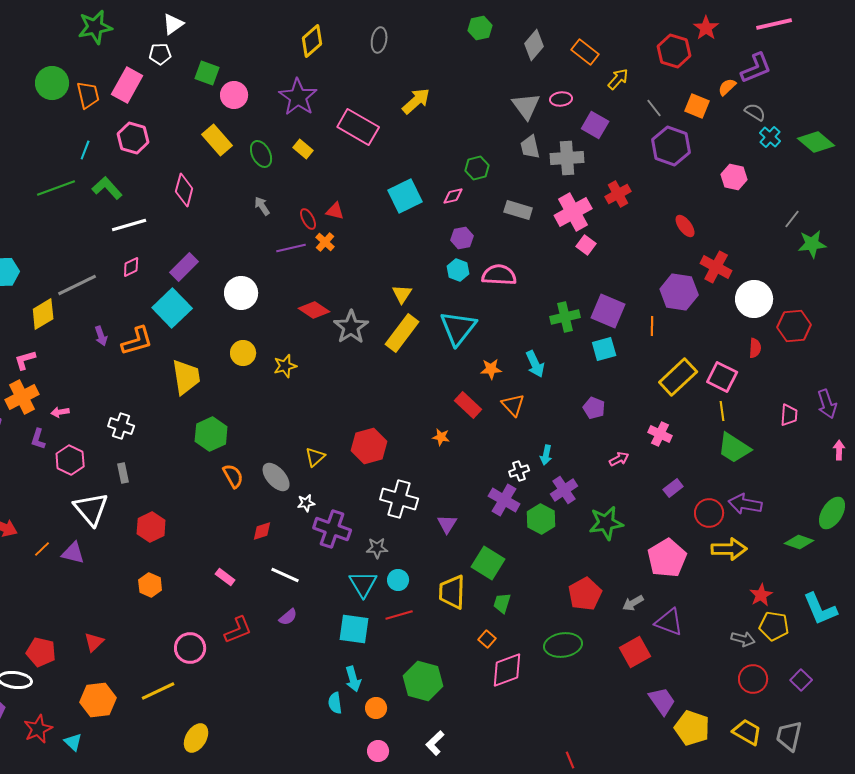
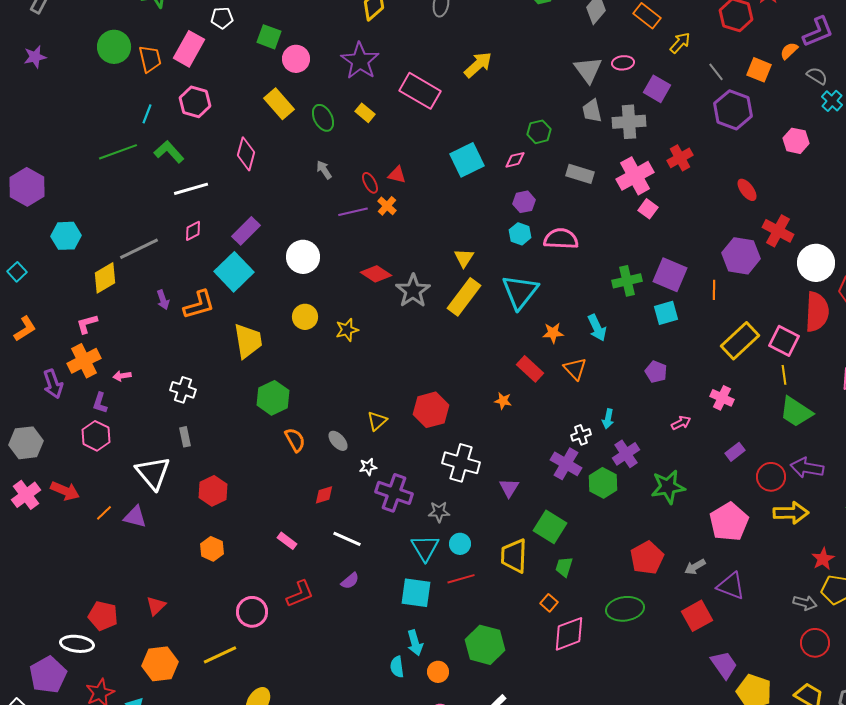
red semicircle: (755, 348) -> (817, 312), size x2.0
pink hexagon: (70, 460) -> (96, 436), moved
gray ellipse: (276, 477) -> (338, 441), size x0.7

